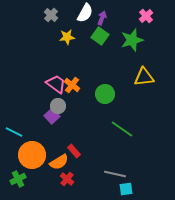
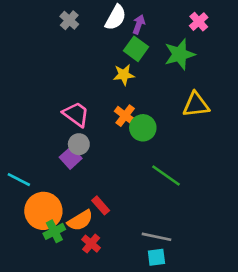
yellow star: (67, 37) -> (124, 75), moved
orange cross: (72, 85) -> (125, 116), moved
green cross: (18, 179) -> (54, 231), moved
cyan square: (126, 189) -> (156, 257), moved

